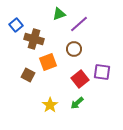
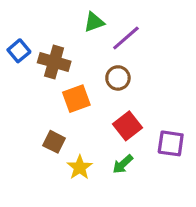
blue square: (16, 25) -> (19, 51), moved
purple square: (102, 72) -> (171, 143), moved
brown square: (28, 75) -> (54, 142), moved

